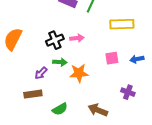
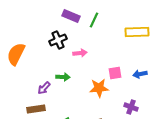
yellow rectangle: (122, 24) -> (137, 32), moved
black cross: (55, 40) -> (58, 40), moved
orange star: (79, 73) -> (99, 88), moved

